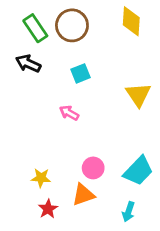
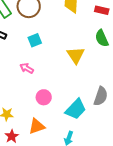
pink circle: (93, 168) -> (44, 97), moved

